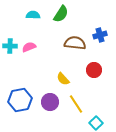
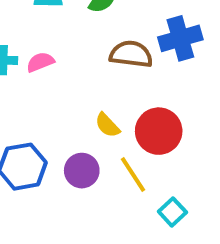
blue cross: (100, 35) -> (180, 38), size x1.5
red circle: (94, 70) -> (159, 131), moved, size x1.5

